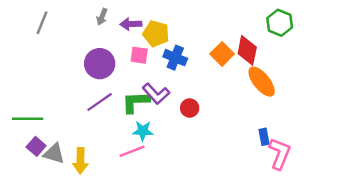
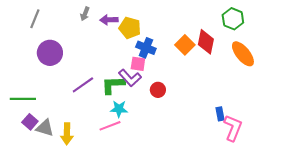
pink square: (139, 55) -> (138, 64), moved
purple circle: (100, 64) -> (50, 53), moved
orange ellipse: (262, 82) -> (243, 54), moved

